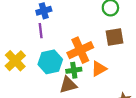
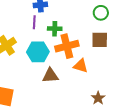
orange triangle: (99, 69) -> (81, 66), turned 35
green cross: (74, 70) -> (55, 29), moved

